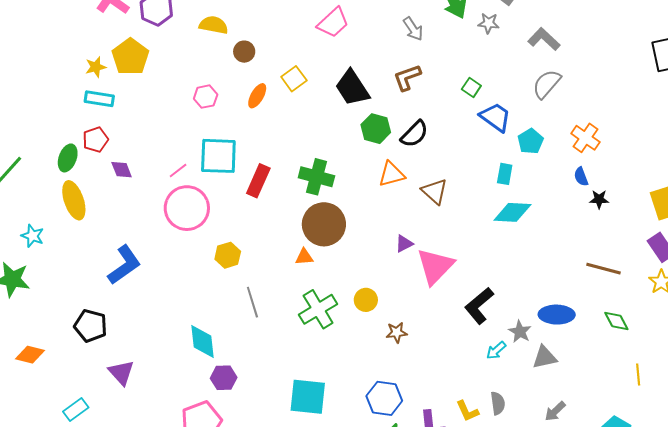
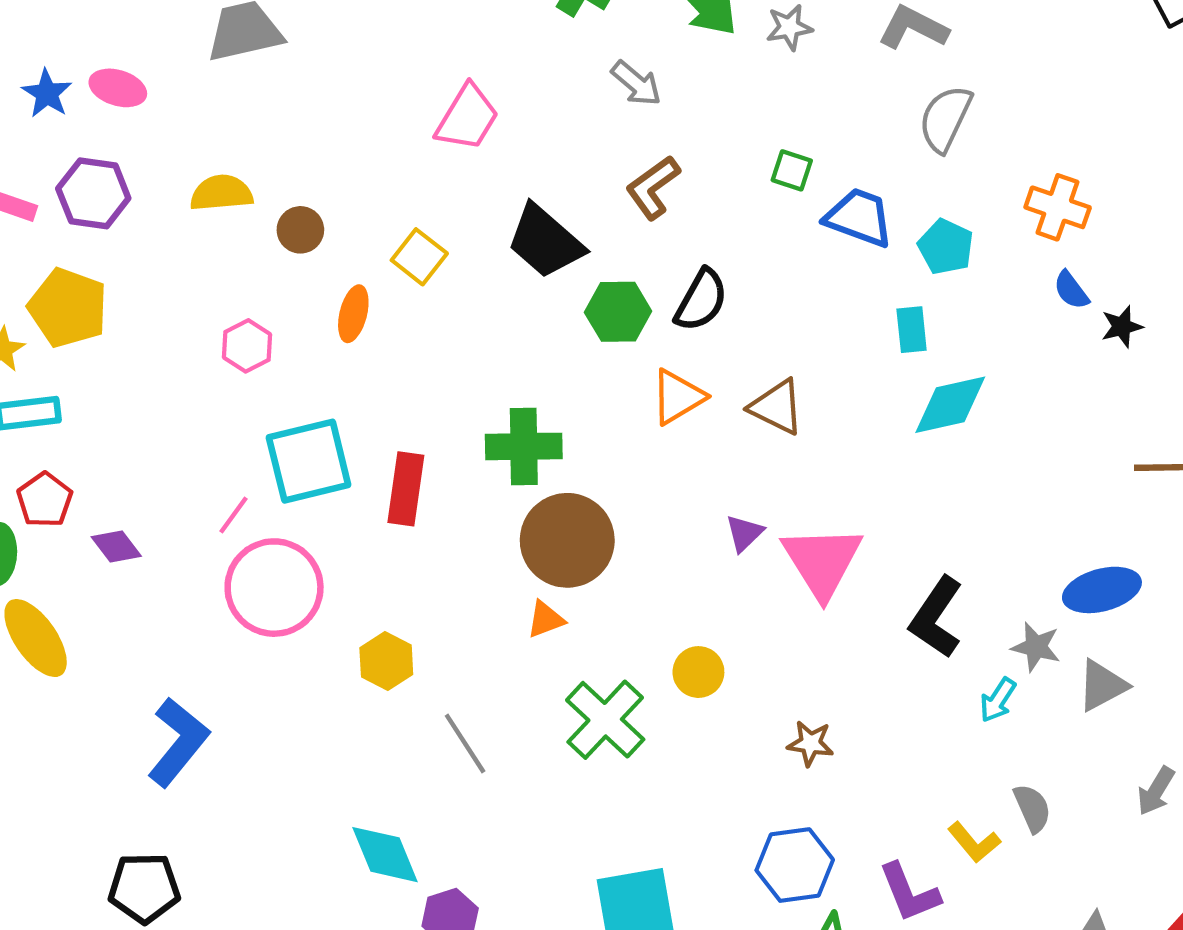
brown star: (397, 332) -> (810, 743), moved, turned 30

